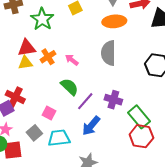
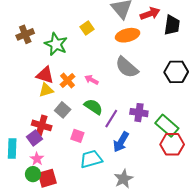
red triangle: (27, 48) -> (45, 75), turned 36
gray semicircle: (109, 53) -> (127, 67), turned -40
gray square: (34, 133) -> (63, 110), moved

